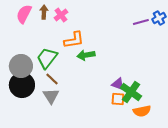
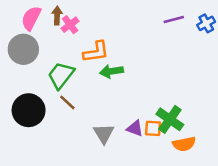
pink cross: (61, 15) -> (70, 25), moved
purple line: (141, 22) -> (174, 19), moved
gray circle: (21, 66) -> (23, 49), moved
purple triangle: (118, 84) -> (135, 128), moved
gray triangle: (51, 96) -> (104, 134), moved

